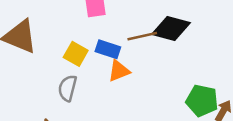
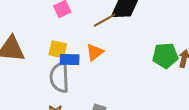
blue rectangle: (108, 49) -> (70, 59), moved
gray semicircle: (67, 88) -> (59, 77), size x1.4

